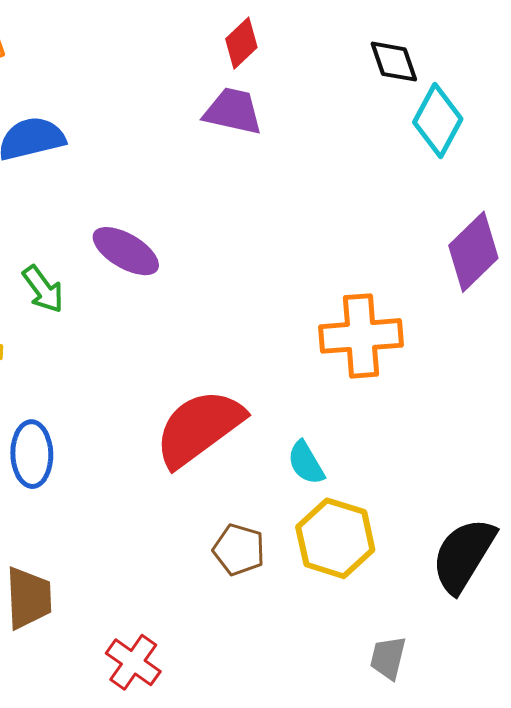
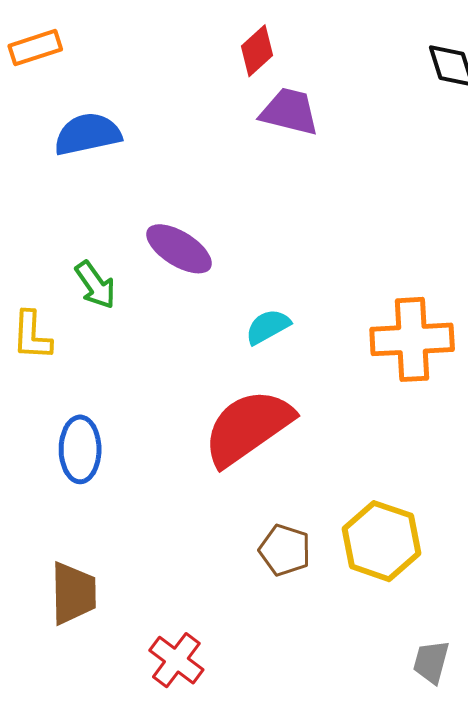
red diamond: (241, 43) -> (257, 51), moved
cyan semicircle: (306, 463) -> (268, 327), moved, turned 90

